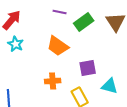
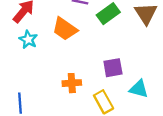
orange trapezoid: (58, 46) -> (65, 29), moved

